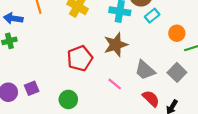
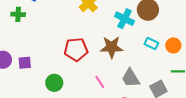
cyan rectangle: (152, 16) -> (151, 43), moved, turned 48
orange circle: (177, 33) -> (173, 45), moved

